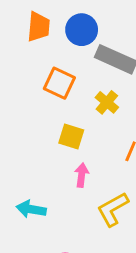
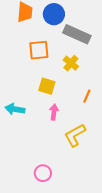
orange square: (59, 83) -> (39, 50), turned -30
cyan arrow: (31, 209) -> (15, 109), moved

